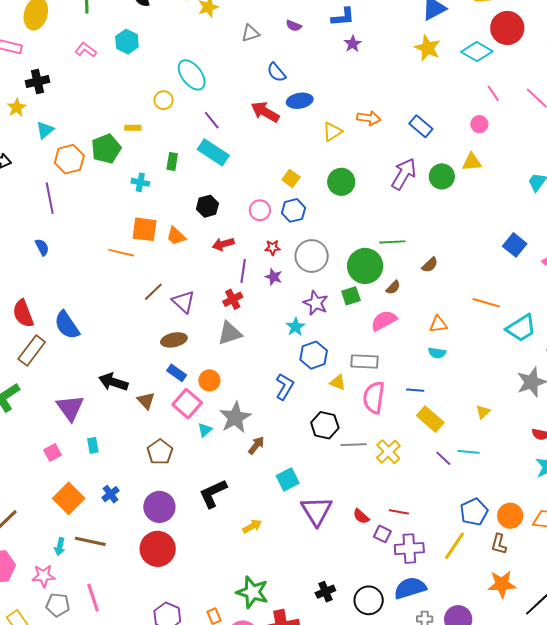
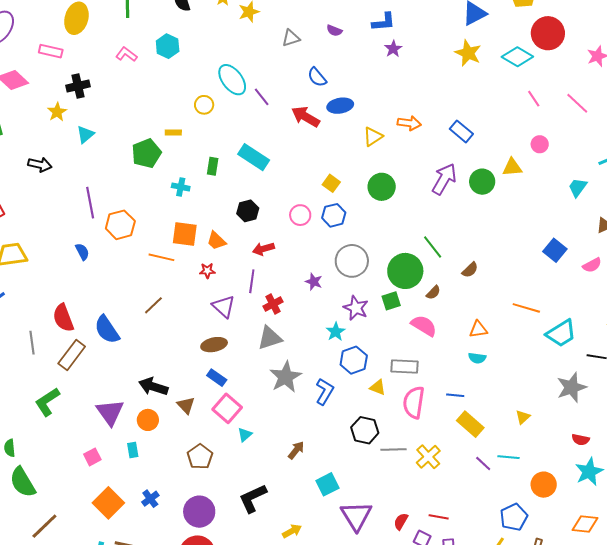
purple line: (212, 120) -> (262, 97), moved
pink circle: (479, 124) -> (540, 144), moved
orange hexagon: (69, 159) -> (120, 225), moved
green line: (392, 242) -> (433, 247), turned 55
red star: (273, 248) -> (207, 271), moved
purple line: (243, 271) -> (252, 281), moved
brown line: (153, 292) -> (153, 305), moved
pink semicircle: (384, 321) -> (424, 326), turned 60
orange circle: (209, 380) -> (148, 420), moved
gray star: (235, 418) -> (286, 377), moved
red semicircle: (361, 516) -> (401, 521), turned 78
orange circle: (510, 516) -> (544, 485), moved

